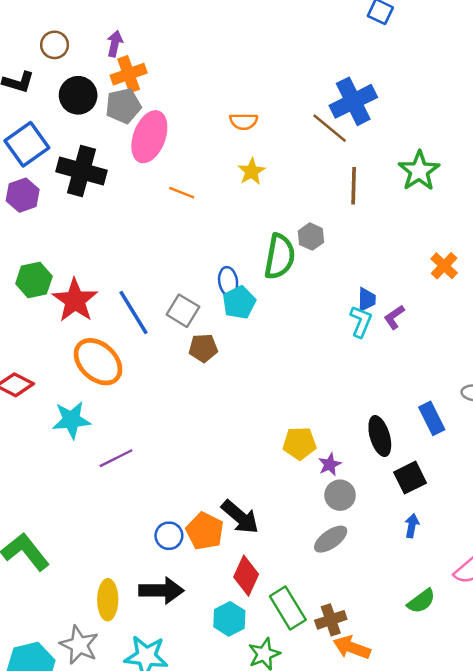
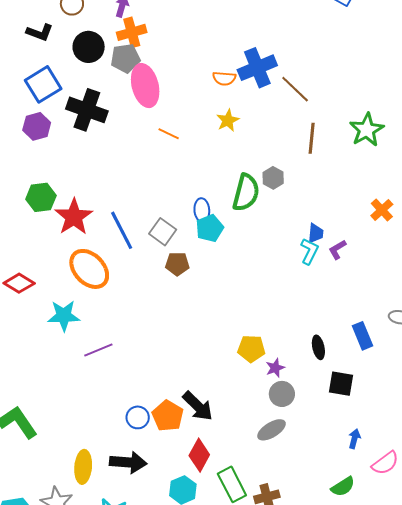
blue cross: (353, 101) -> (257, 68), moved
pink ellipse: (149, 137) -> (145, 86), turned -39
black ellipse: (380, 436) -> (318, 347), size x0.7
black square: (410, 478) -> (341, 384), turned 32
blue arrow: (412, 526) -> (354, 439), moved

